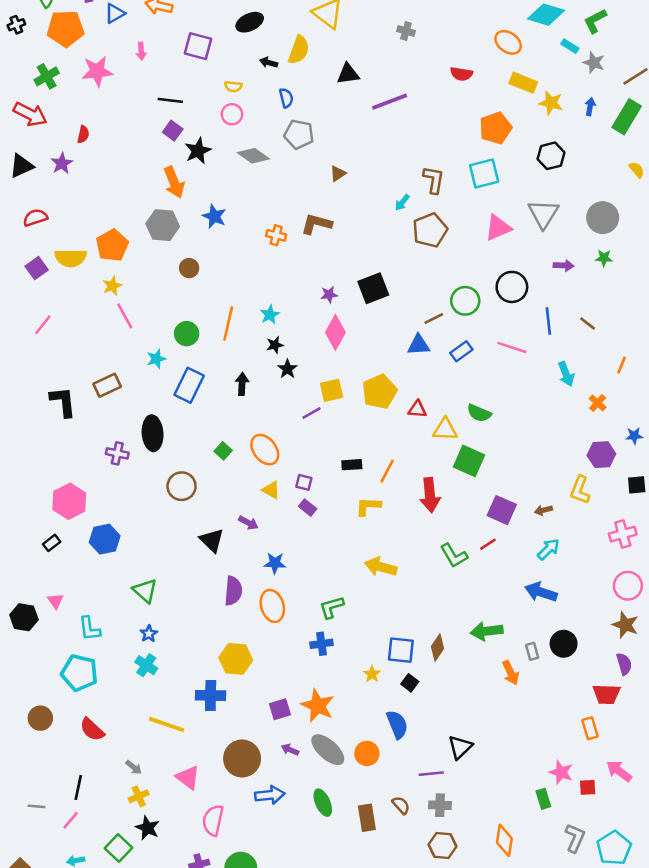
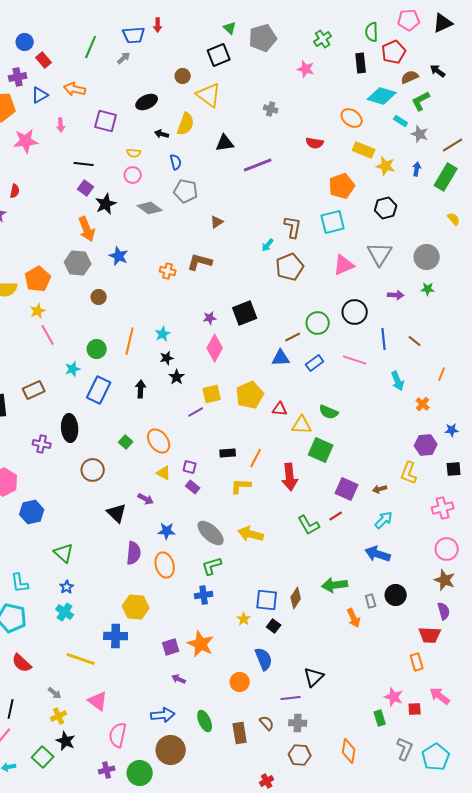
gray ellipse: (328, 750) -> (211, 533), moved
brown circle: (242, 758) -> (171, 750), moved

